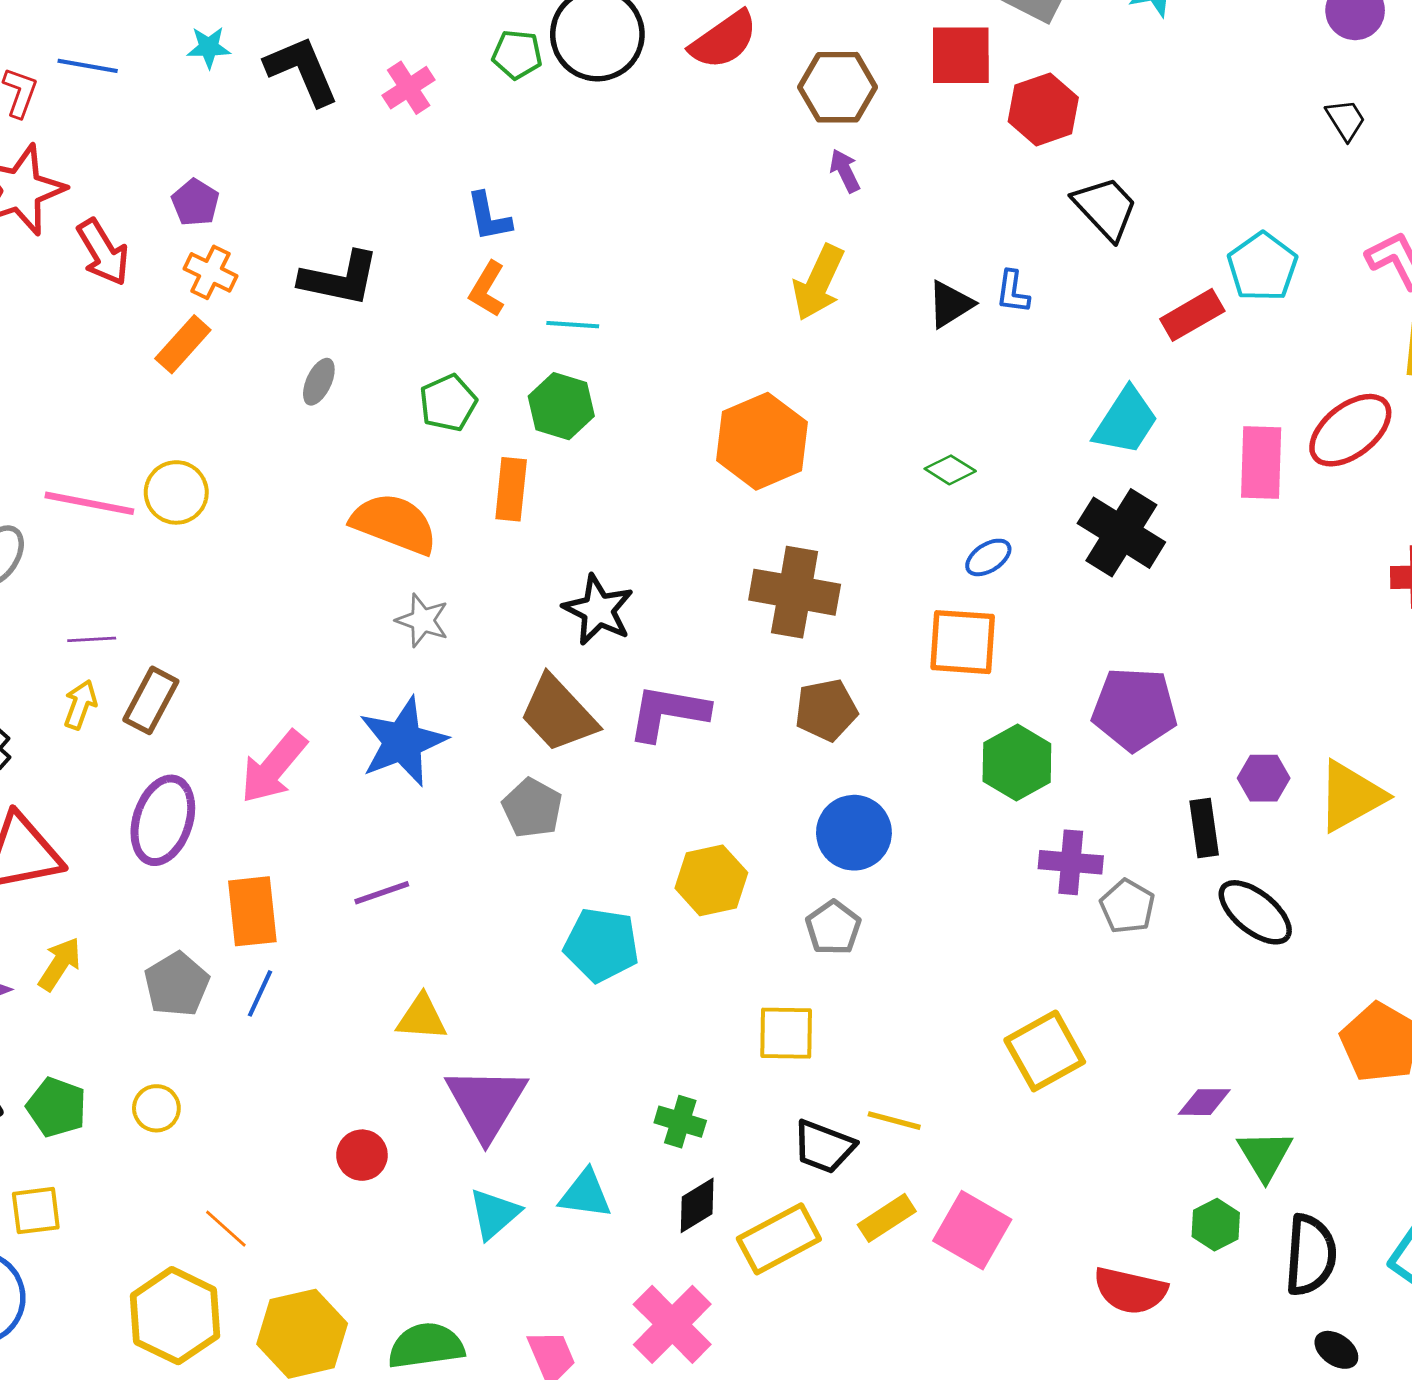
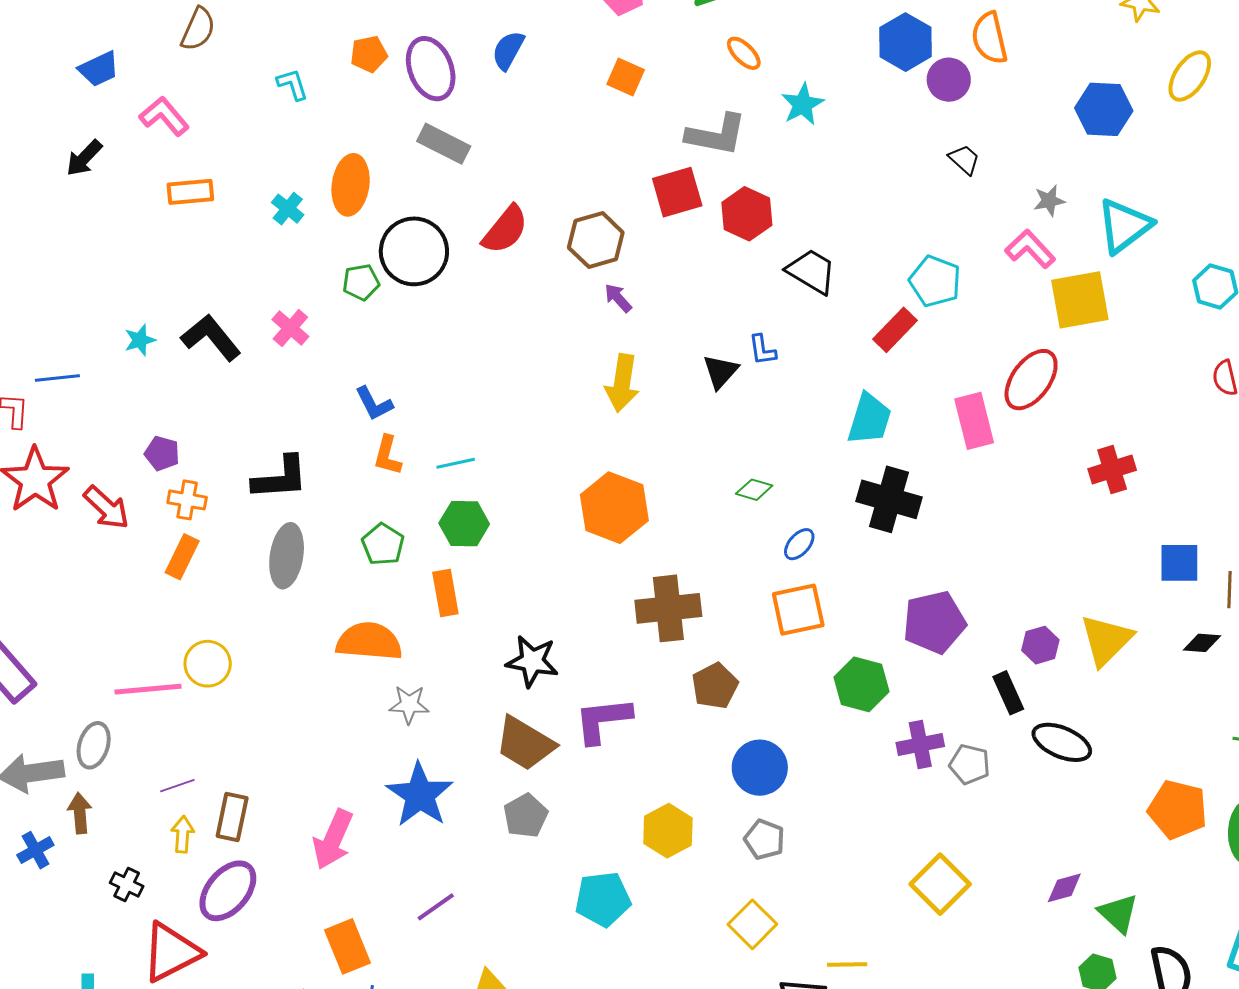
gray ellipse: (319, 382) -> (287, 556), size x1.8
gray pentagon: (532, 808) -> (526, 816), turned 30
purple ellipse: (163, 820) -> (228, 891), moved, turned 38
yellow square: (786, 1033) -> (752, 924), turned -30

